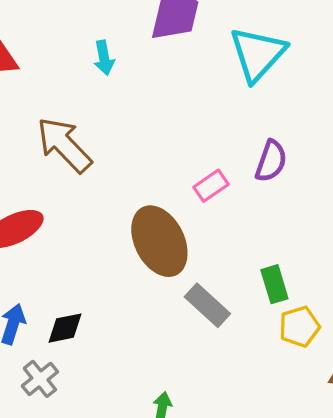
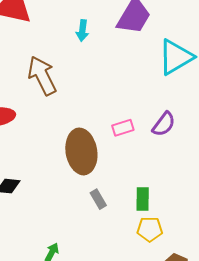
gray rectangle: (207, 305) -> (98, 199), size x0.7

